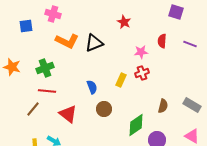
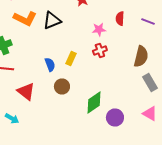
yellow rectangle: (121, 80) -> (71, 58), moved
gray rectangle: (192, 105) -> (150, 82), turned 30
brown semicircle: (163, 106) -> (141, 56), moved, size x1.5

